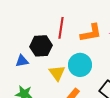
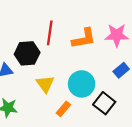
cyan circle: (80, 65) -> (82, 84), moved

